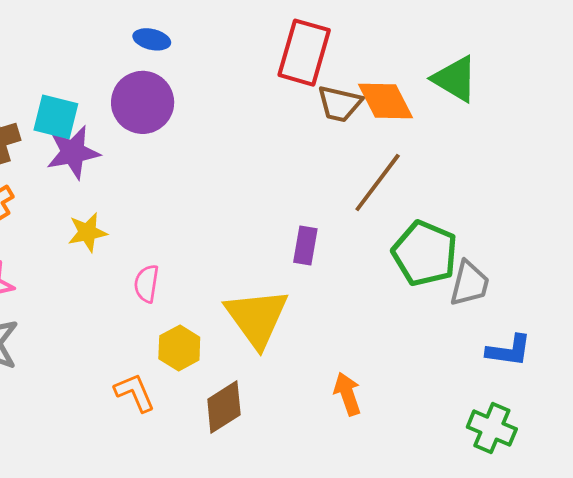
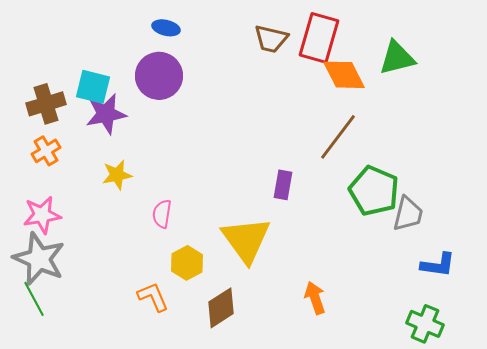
red rectangle: (304, 53) -> (319, 38), moved
green triangle: (455, 79) -> (397, 58), turned -45
brown trapezoid: (340, 104) -> (271, 39), moved

